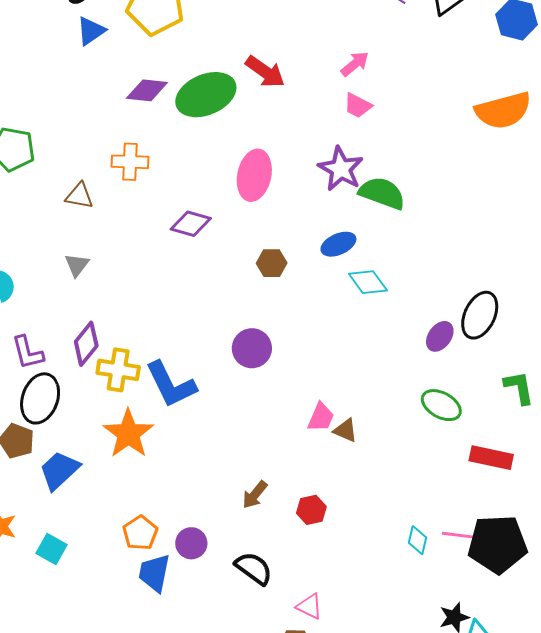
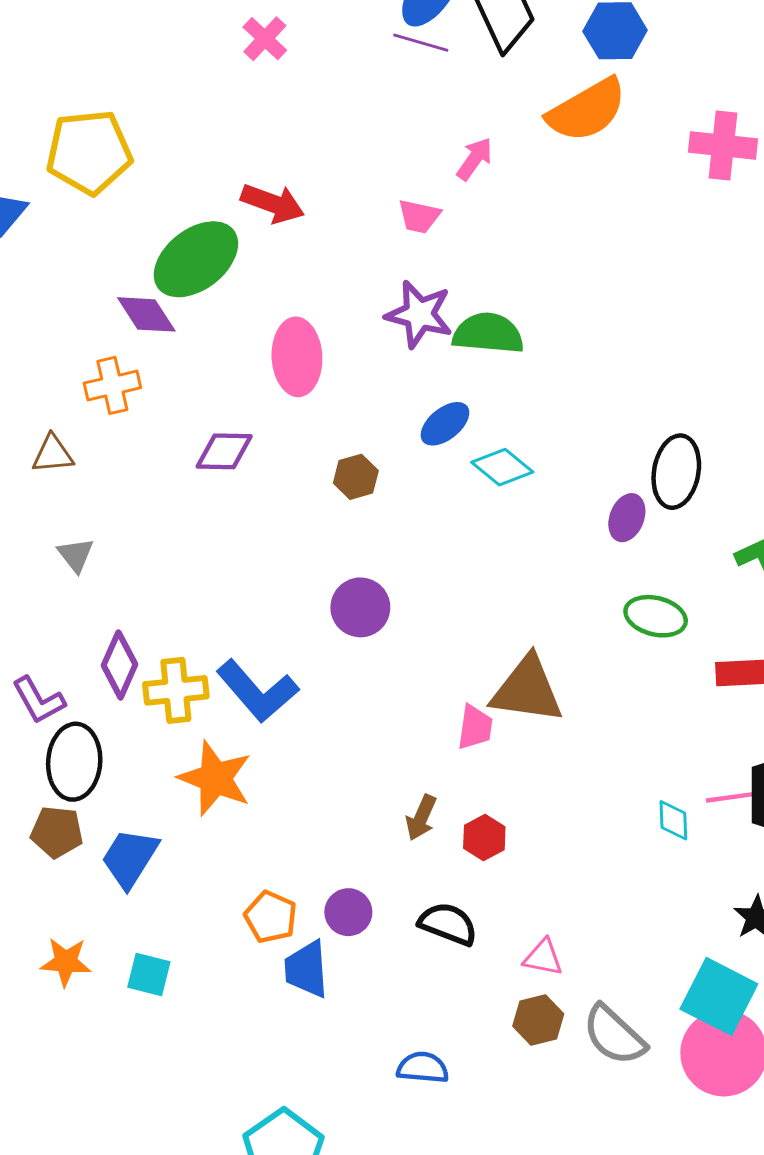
pink arrow: (355, 64) -> (475, 159), moved
purple diamond: (147, 90) -> (146, 314), moved, turned 66
orange semicircle: (503, 110) -> (587, 110), moved
pink trapezoid: (321, 417) -> (475, 727), moved
brown triangle: (345, 430) -> (527, 690), size x2.0
red hexagon: (311, 510) -> (484, 837), moved

